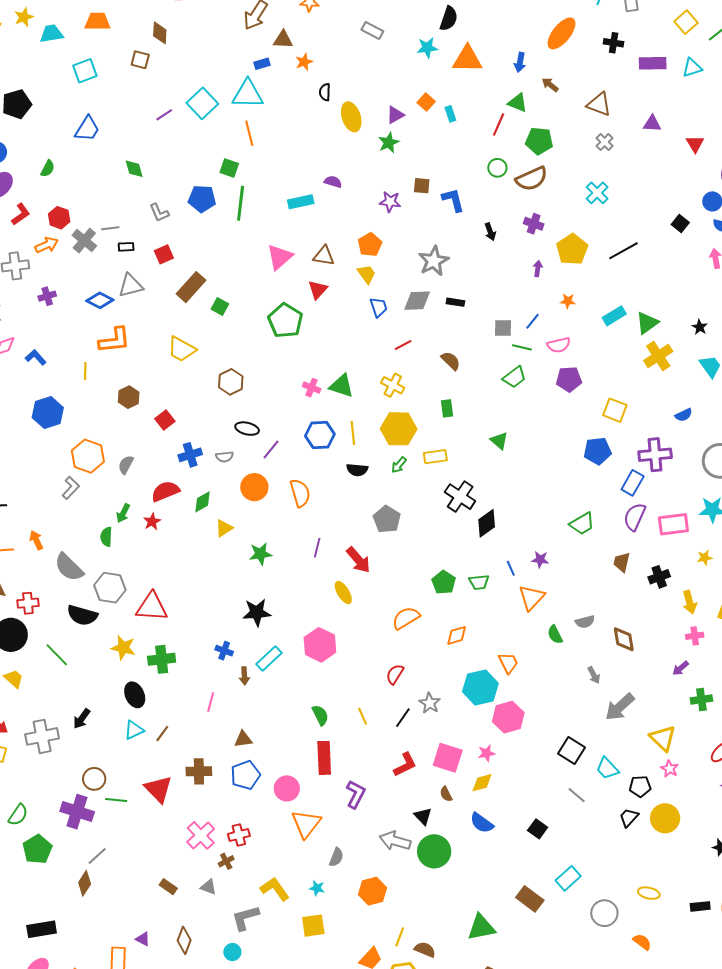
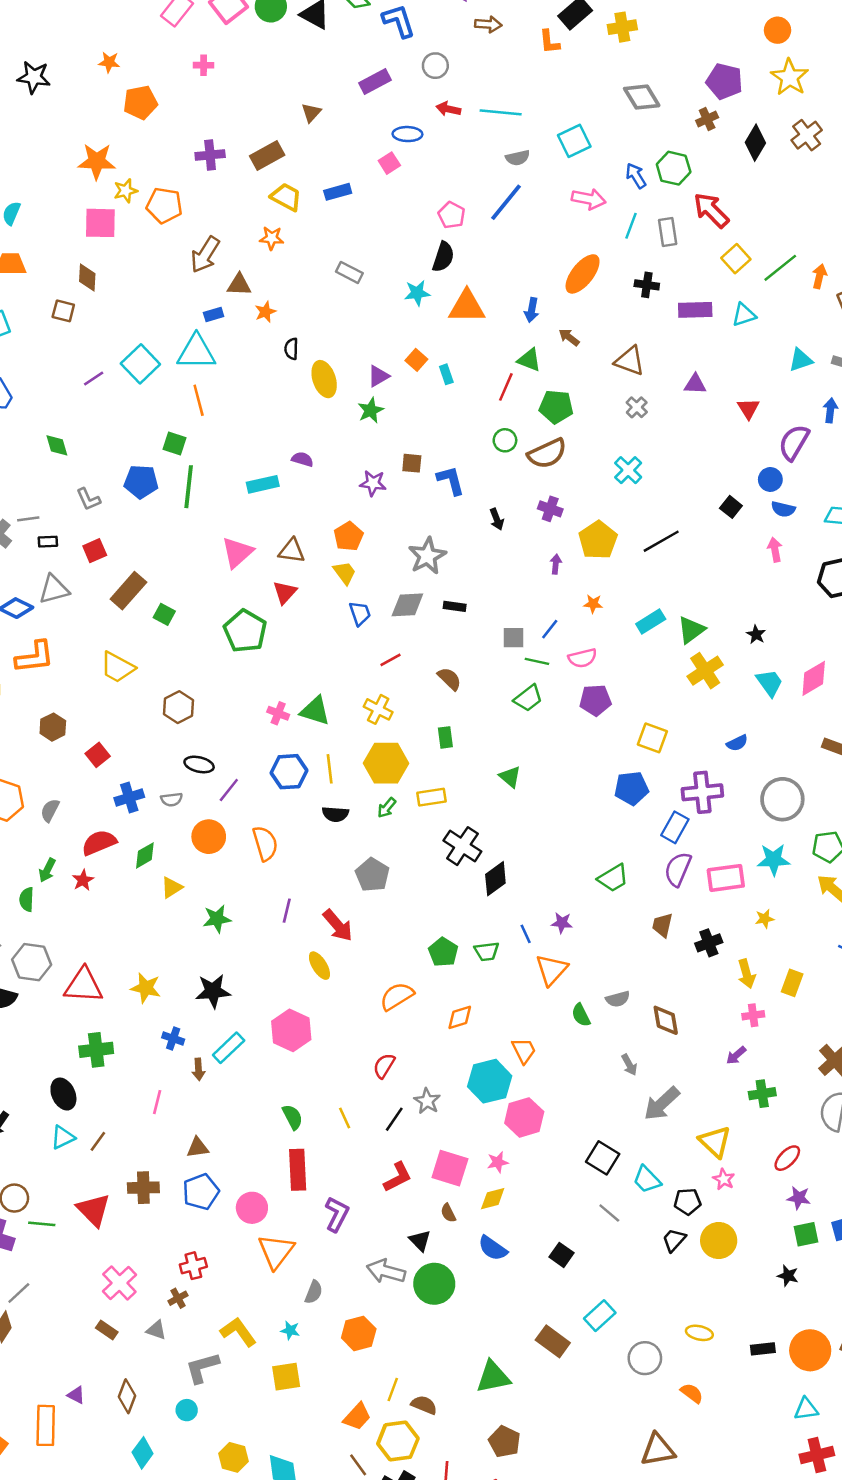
yellow star: (123, 648) -> (146, 988), moved
pink cross: (201, 835) -> (119, 1283), moved

